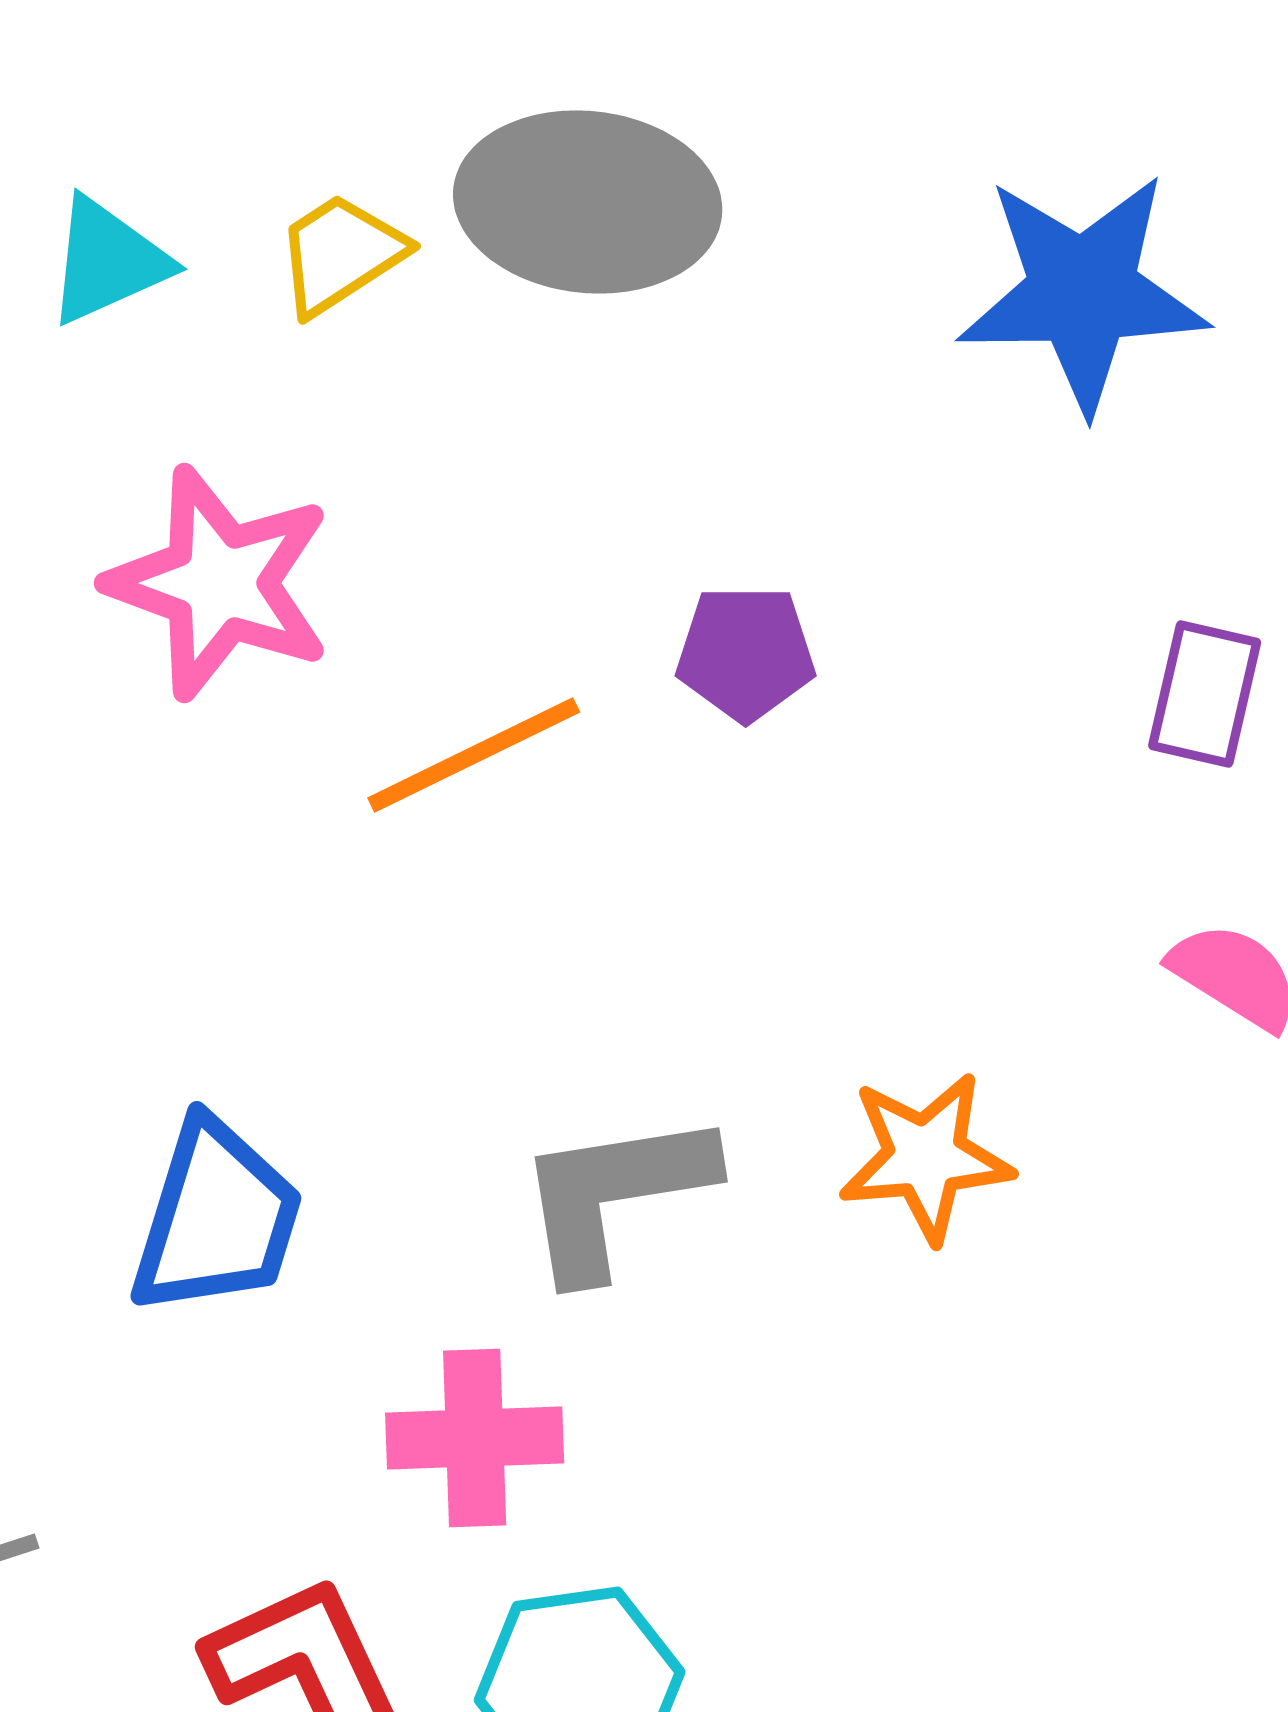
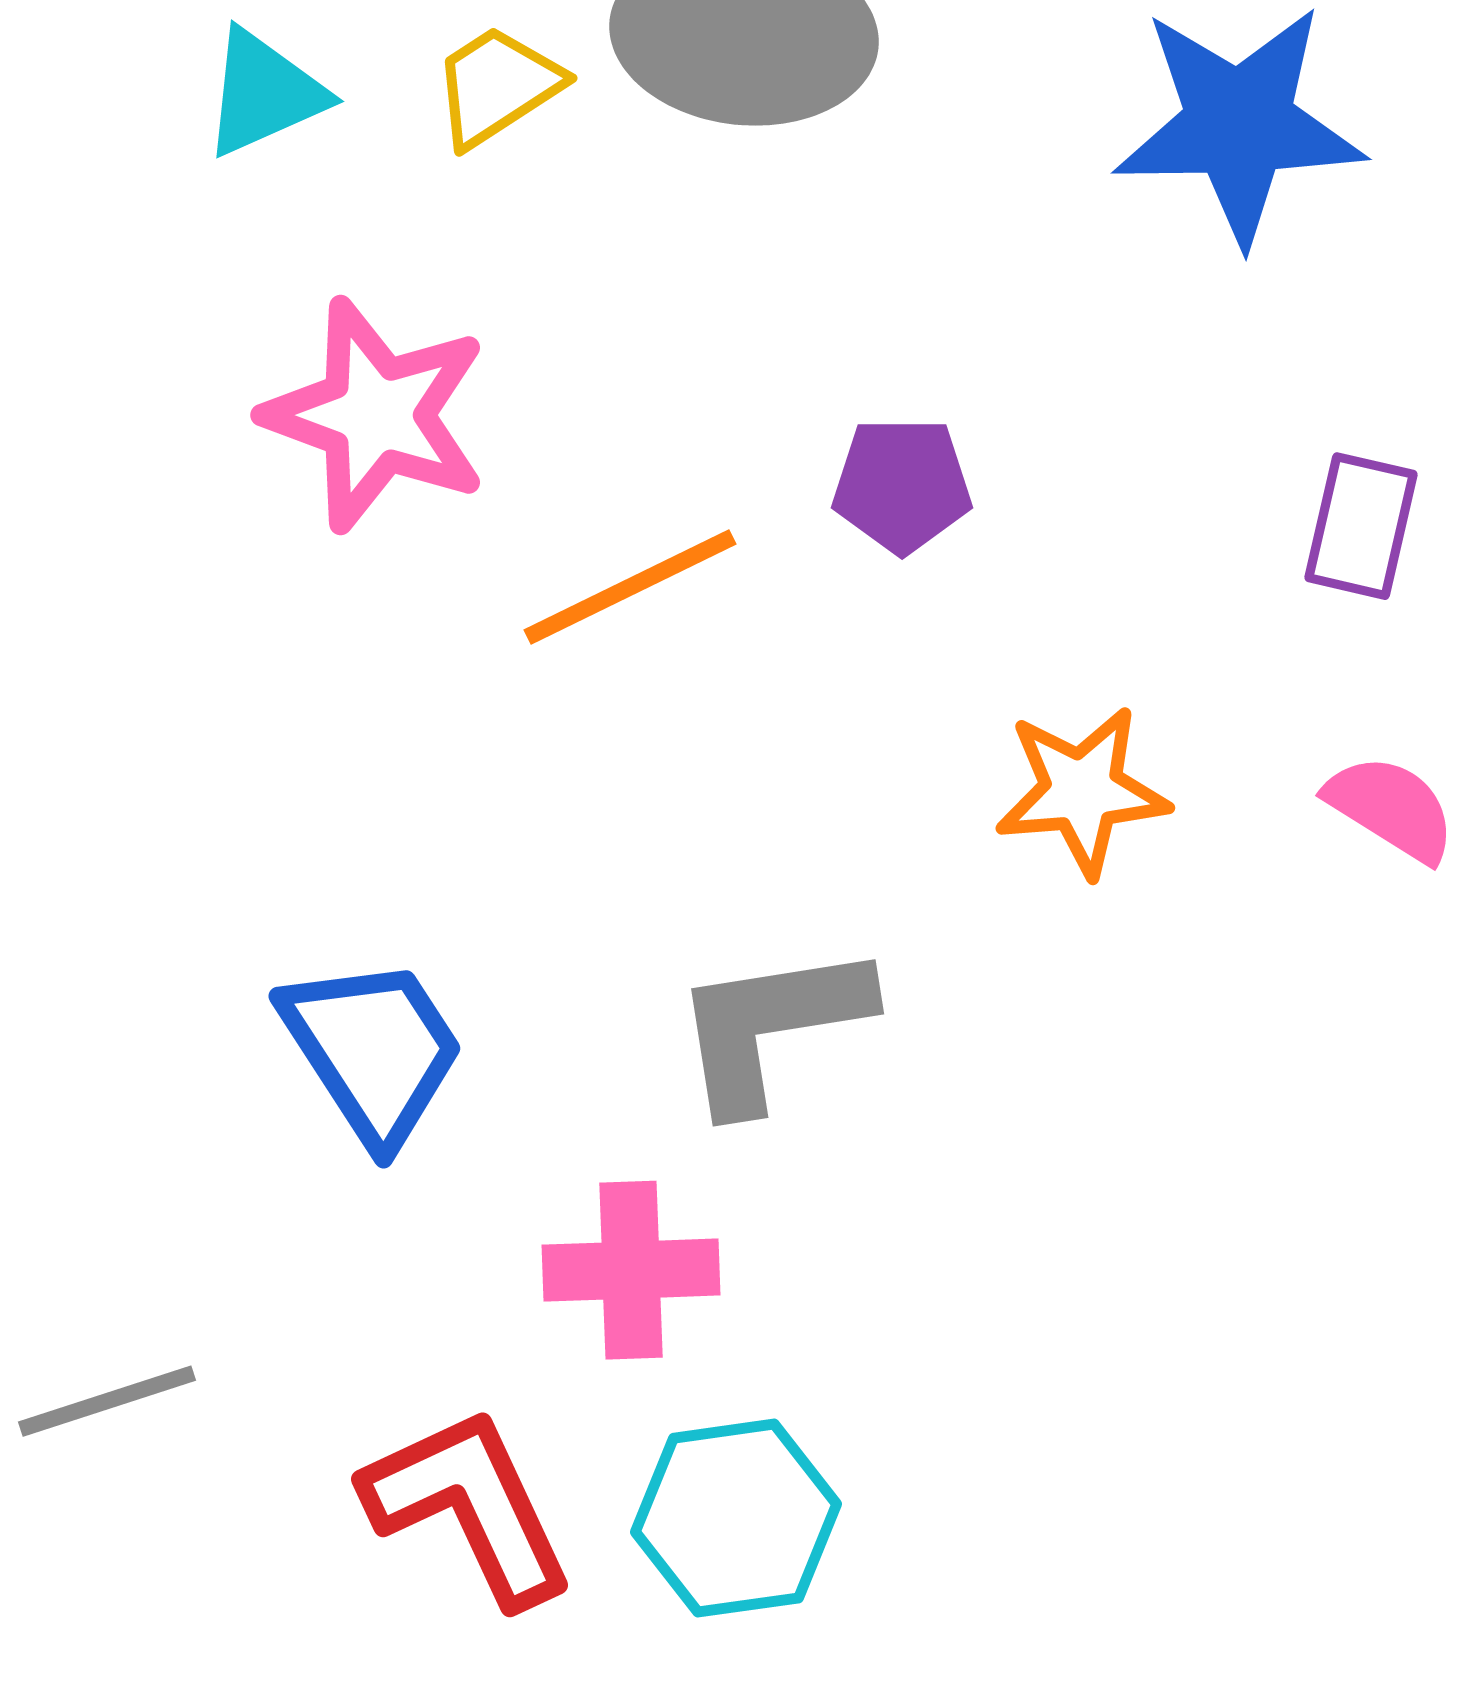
orange star: (926, 1157) -> (1082, 791), moved
blue trapezoid: (217, 1218) -> (373, 1050), turned -50

